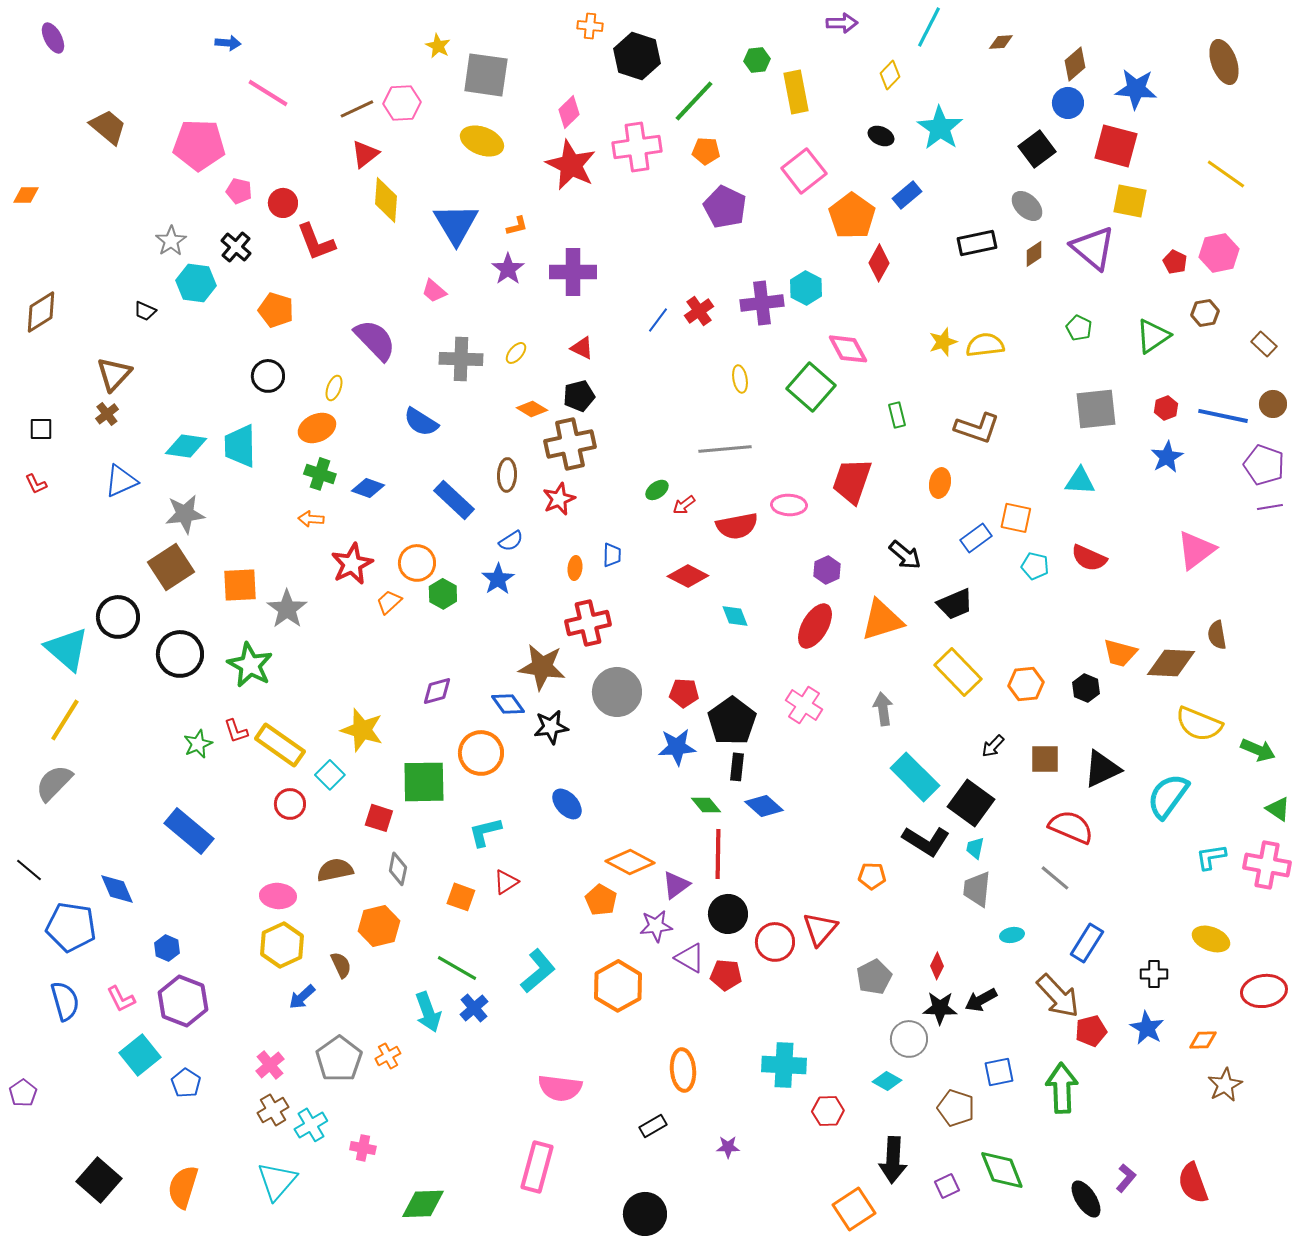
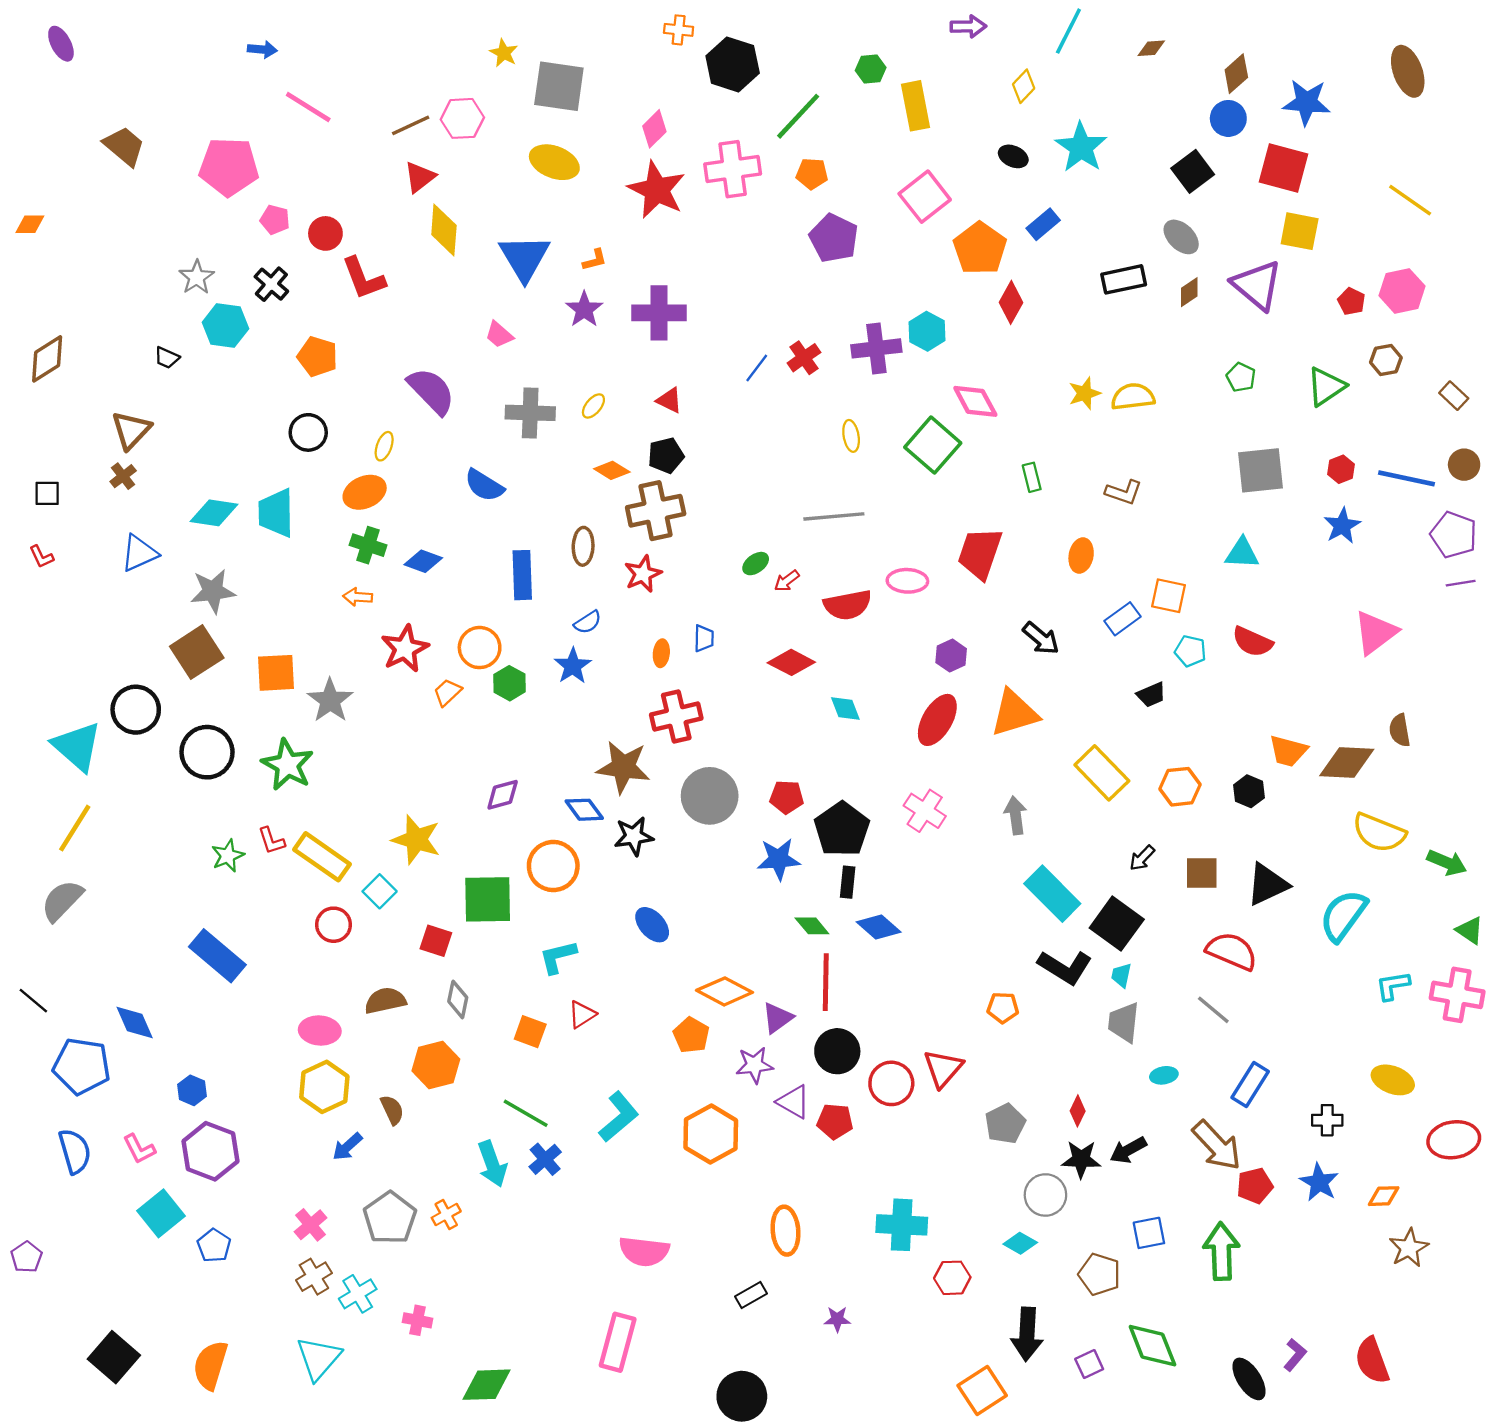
brown L-shape: (977, 428) -> (1124, 492), size x0.7
blue rectangle: (454, 500) -> (522, 575), turned 45
black trapezoid: (955, 604) -> (1151, 695), moved, size x0.7

